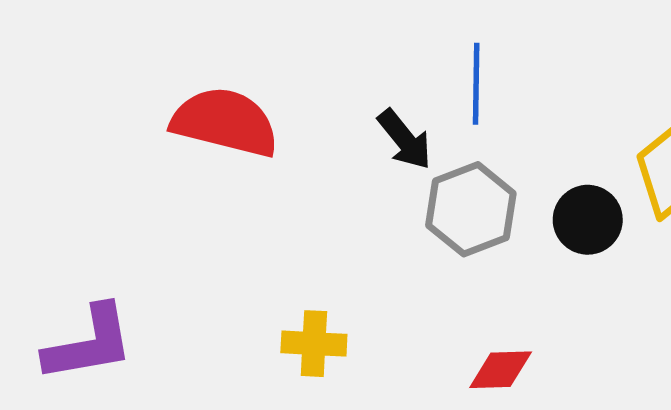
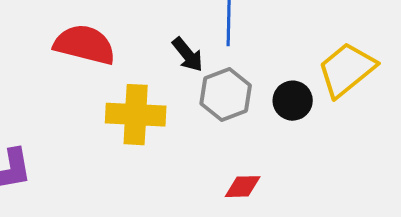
yellow cross: (314, 344) -> (136, 115), moved, size x1.6

